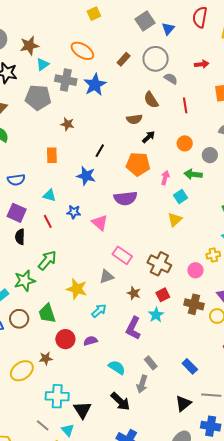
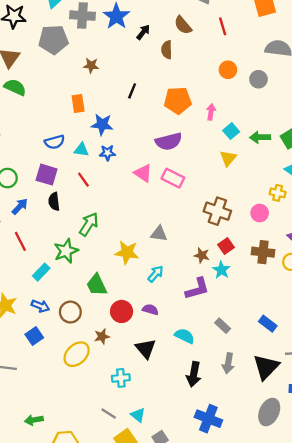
brown semicircle: (134, 119) -> (167, 50), turned 105
black arrow: (149, 137) -> (143, 32), moved
green arrow: (193, 174) -> (260, 137), moved
blue star: (86, 176) -> (102, 124), moved
blue semicircle: (16, 180) -> (55, 142), moved
blue star: (74, 212) -> (107, 153), moved
pink rectangle: (122, 255) -> (173, 178), moved
yellow cross: (213, 255) -> (278, 193), turned 32
gray triangle: (107, 277) -> (159, 234), turned 35
brown star: (134, 293) -> (202, 255), moved
brown circle: (19, 319) -> (70, 312), moved
purple L-shape: (133, 328) -> (197, 289), turned -125
purple semicircle: (90, 341) -> (150, 310), turned 40
gray arrow: (142, 384) -> (228, 363), moved
cyan cross: (57, 396) -> (121, 378), size x0.7
black arrow: (120, 401) -> (194, 374), turned 65
black triangle: (183, 403) -> (266, 367), size x1.4
black triangle: (82, 410) -> (146, 349), moved

